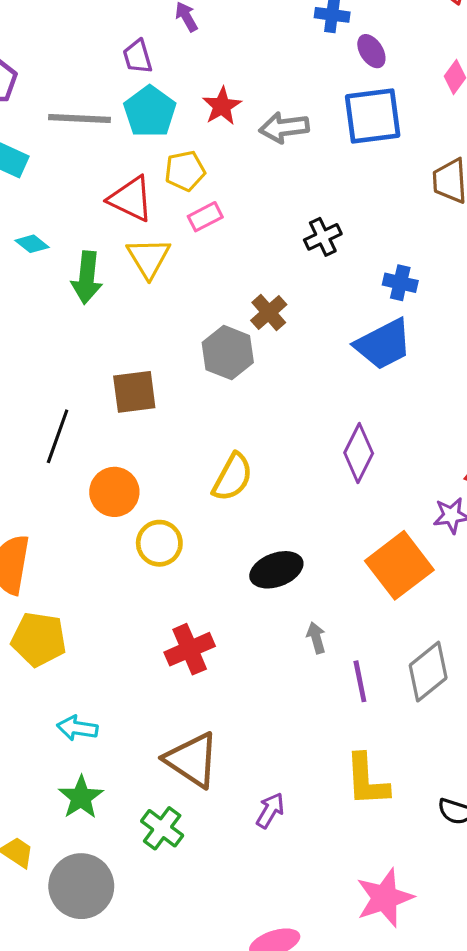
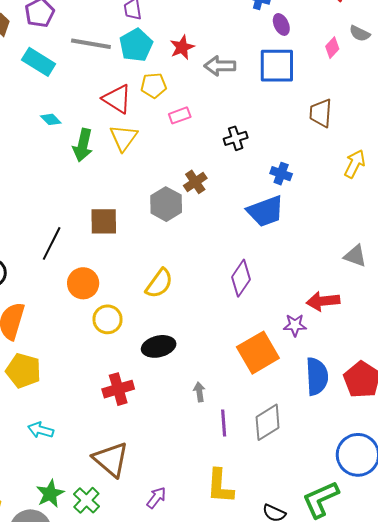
pink rectangle: (205, 217) -> (180, 115), moved
black ellipse: (276, 570) -> (159, 346), moved
green star: (81, 797) -> (50, 494), moved

